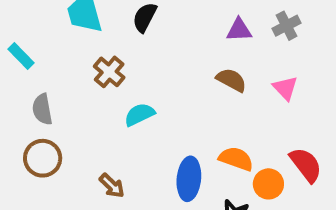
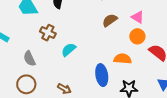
brown semicircle: (231, 80) -> (110, 20), turned -49
gray semicircle: (42, 109) -> (30, 59), moved
orange circle: (268, 184) -> (137, 36), moved

